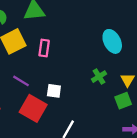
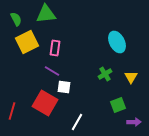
purple line: (21, 81) -> (52, 71), moved
green square: (123, 101) -> (118, 105), moved

